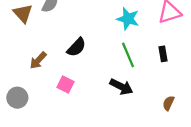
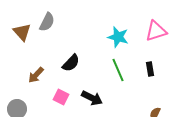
black arrow: (121, 87) -> (92, 98), moved

